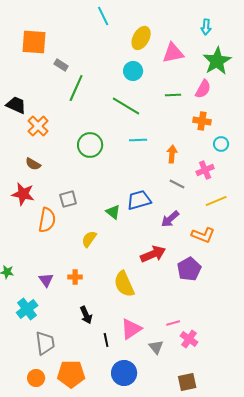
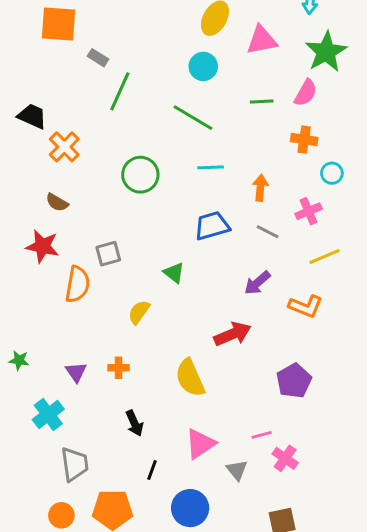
blue trapezoid: (139, 200) -> (212, 226), moved
purple pentagon: (189, 269) -> (294, 381), moved
black line: (106, 340) -> (152, 470), moved, turned 32

